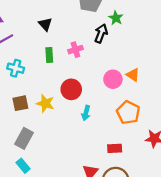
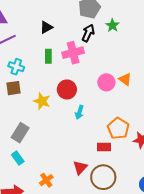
black triangle: (45, 24) -> (46, 27), turned 40
black arrow: (101, 33) -> (88, 33), moved
pink cross: (75, 50) -> (73, 53), size x1.5
brown square: (20, 103) -> (13, 88), moved
orange pentagon: (128, 112) -> (118, 128), moved

